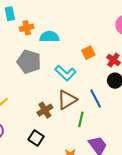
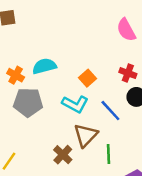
orange cross: (27, 28) -> (16, 75), moved, turned -32
orange square: (88, 53) -> (88, 78), moved
blue line: (96, 99) -> (110, 111), moved

